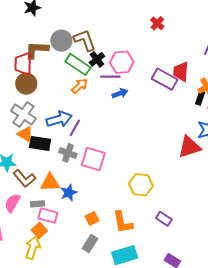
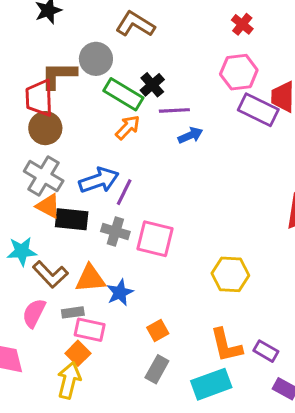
brown L-shape: (85, 40) -> (135, 24), moved, turned -35
pink hexagon: (122, 62) -> (239, 72), moved
purple rectangle: (164, 219) -> (266, 351), moved
orange L-shape: (123, 222) -> (226, 345), moved

